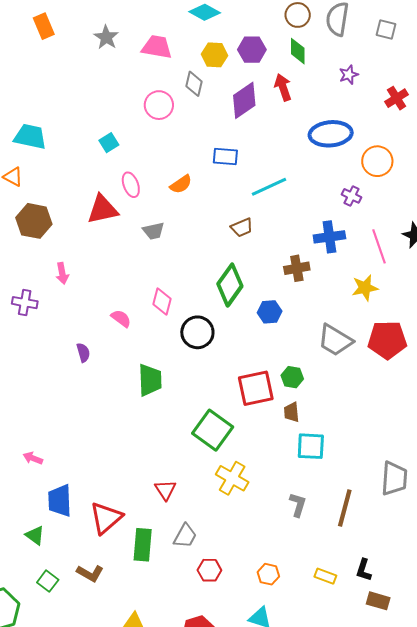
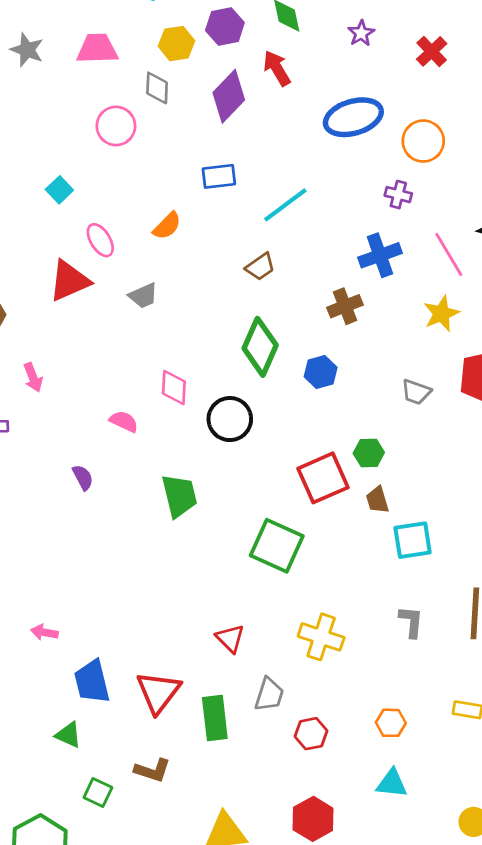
gray trapezoid: (335, 340) -> (416, 392), size x0.6
yellow cross: (232, 478) -> (321, 637), moved

